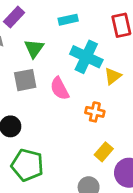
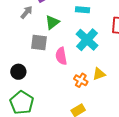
yellow triangle: (113, 76) -> (99, 74), moved

